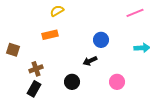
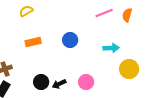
orange rectangle: (50, 35) -> (33, 42), moved
black arrow: (90, 61) -> (59, 84), moved

